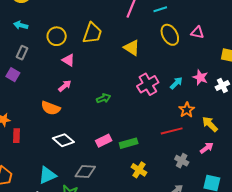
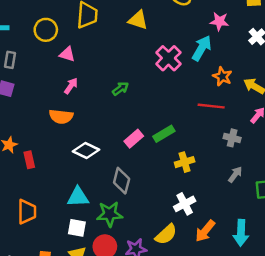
pink star: (200, 77) -> (219, 21), moved
cyan arrow: (176, 83) -> (202, 48), size x1.5
red line: (172, 131) -> (211, 106), turned 35
yellow cross: (139, 170) -> (185, 162), turned -35
gray diamond: (85, 171) -> (122, 181), turned -65
cyan triangle: (47, 175) -> (78, 197), turned 36

